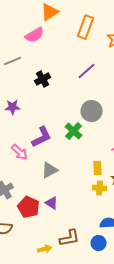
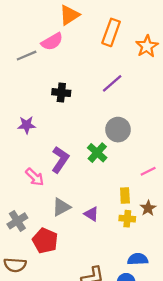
gray line: (13, 61) -> (27, 56), moved
black cross: (43, 79) -> (61, 93), turned 35
purple L-shape: (42, 137) -> (60, 160), turned -30
gray triangle: (50, 170) -> (61, 207), moved
purple triangle: (52, 203) -> (91, 214), moved

